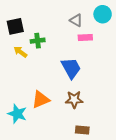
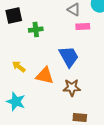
yellow arrow: (20, 52) -> (19, 67), moved
orange triangle: (41, 100) -> (45, 76), moved, turned 36

